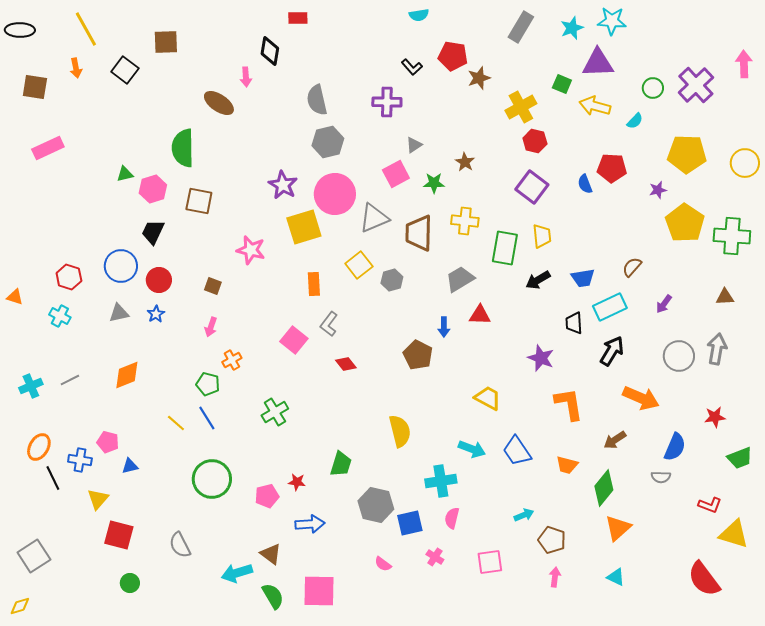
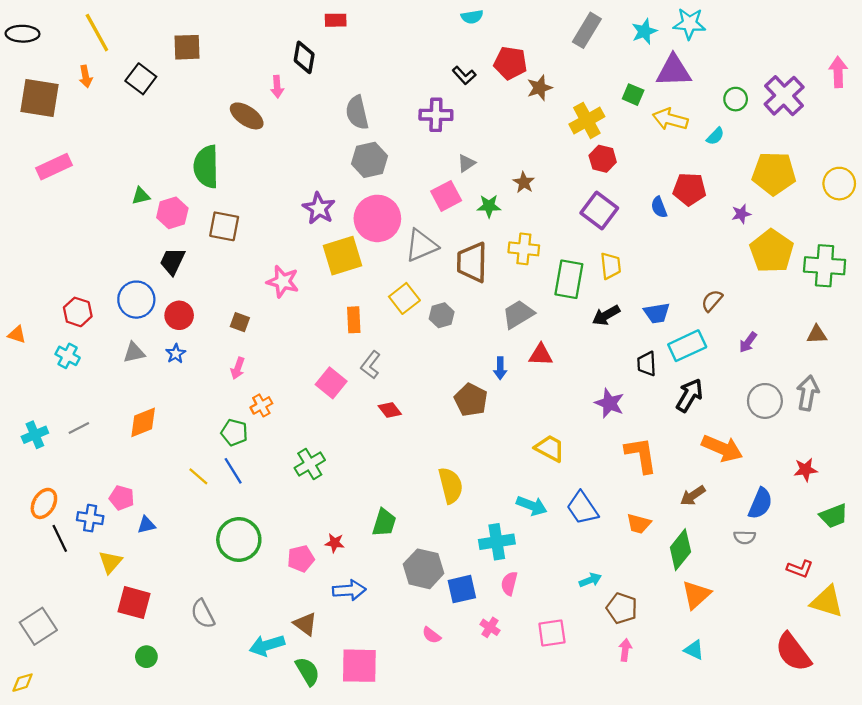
brown square: (35, 87) -> (39, 98), size x1.4

